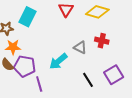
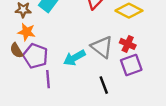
gray triangle: (80, 47) -> (102, 47), size x1.5
purple square: (114, 75) -> (131, 65), moved

